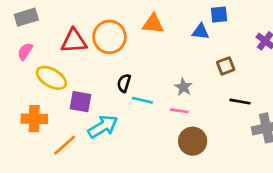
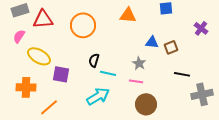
orange triangle: (153, 24) -> (128, 15), moved
blue triangle: (200, 32) -> (152, 42), moved
red triangle: (74, 41) -> (43, 19), moved
cyan arrow: (103, 127) -> (98, 96), moved

